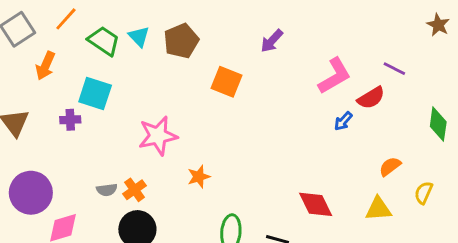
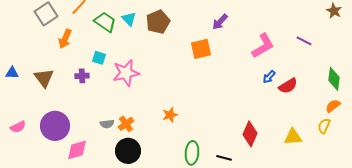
orange square: (226, 82) -> (201, 49), moved, turned -35
cyan square: (95, 93) -> (99, 58), size x0.6
red semicircle: (371, 98) -> (288, 86), moved
pink star: (158, 136) -> (126, 73), moved
orange semicircle: (390, 166) -> (333, 106), moved
red diamond: (316, 204) -> (250, 134), turned 50

